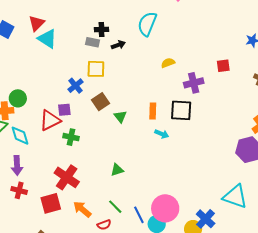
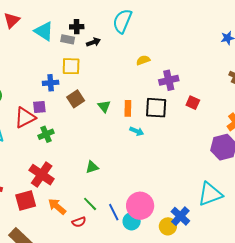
cyan triangle: (47, 39) -> (44, 31), moved
red square: (223, 66) -> (193, 103), moved, turned 32
blue cross: (75, 86) -> (51, 83), turned 35
green triangle: (120, 117) -> (104, 106), moved
green cross: (71, 137) -> (46, 134), turned -35
cyan triangle: (235, 197) -> (210, 194), turned -40

